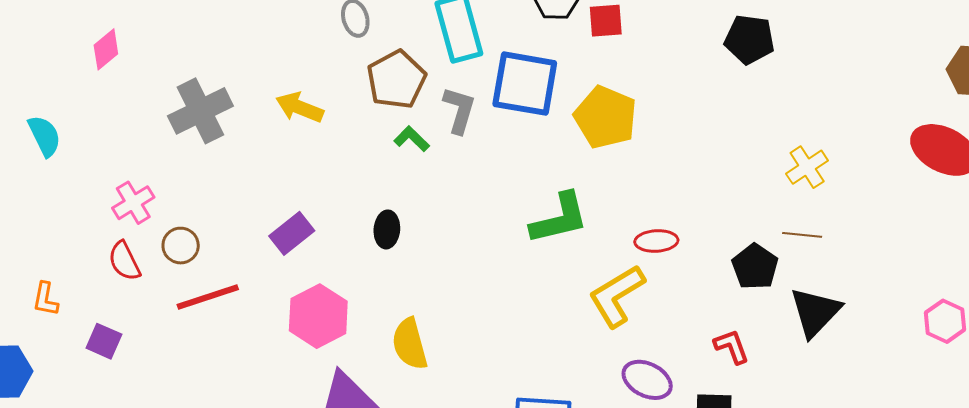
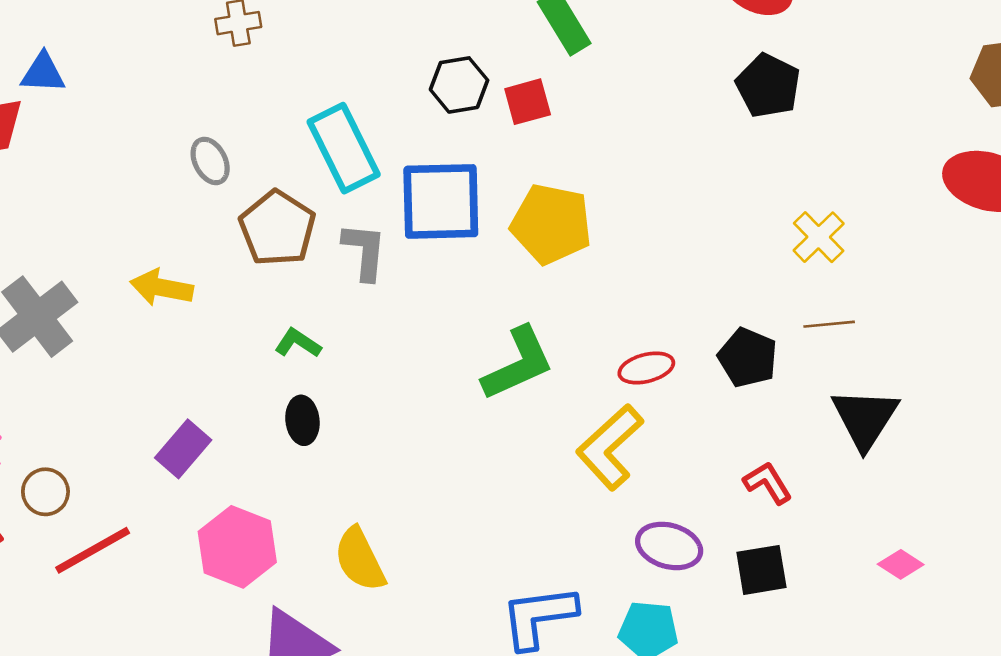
black pentagon: (750, 39) -> (768, 86), moved, turned 30
green L-shape: (412, 139) -> (298, 343), moved
black pentagon: (755, 267) -> (748, 358), moved

